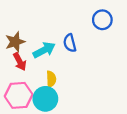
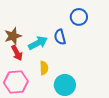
blue circle: (102, 20) -> (79, 17), moved
cyan circle: (45, 99) -> (65, 85), moved

